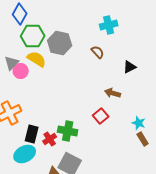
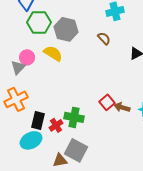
yellow semicircle: (37, 59) -> (53, 53), moved
gray triangle: (12, 63) -> (18, 67), moved
brown arrow: (113, 93) -> (122, 107), moved

